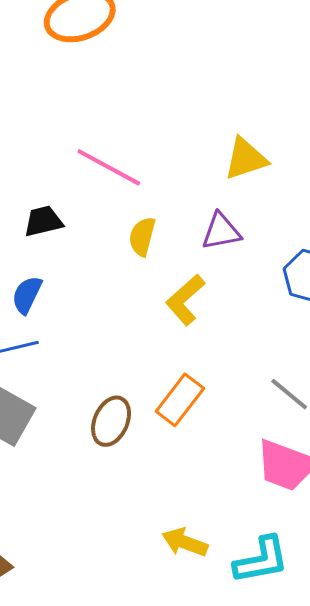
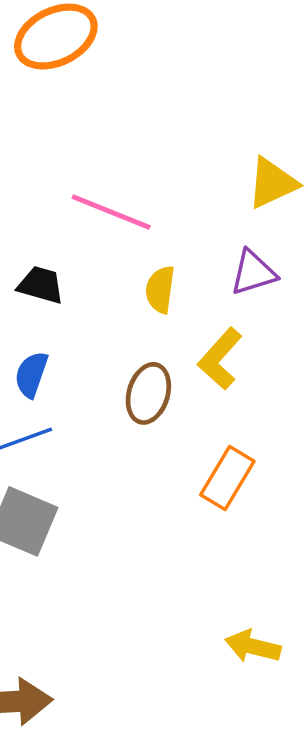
black trapezoid: (43, 221) -> (41, 285), turned 36
brown ellipse: (111, 421) -> (148, 393), moved

